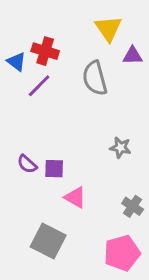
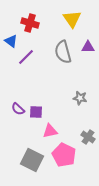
red cross: (45, 51) -> (30, 23), moved
purple triangle: (133, 56) -> (88, 47), moved
pink triangle: (75, 197) -> (50, 131), turned -42
pink pentagon: (122, 253) -> (64, 155), moved, turned -30

